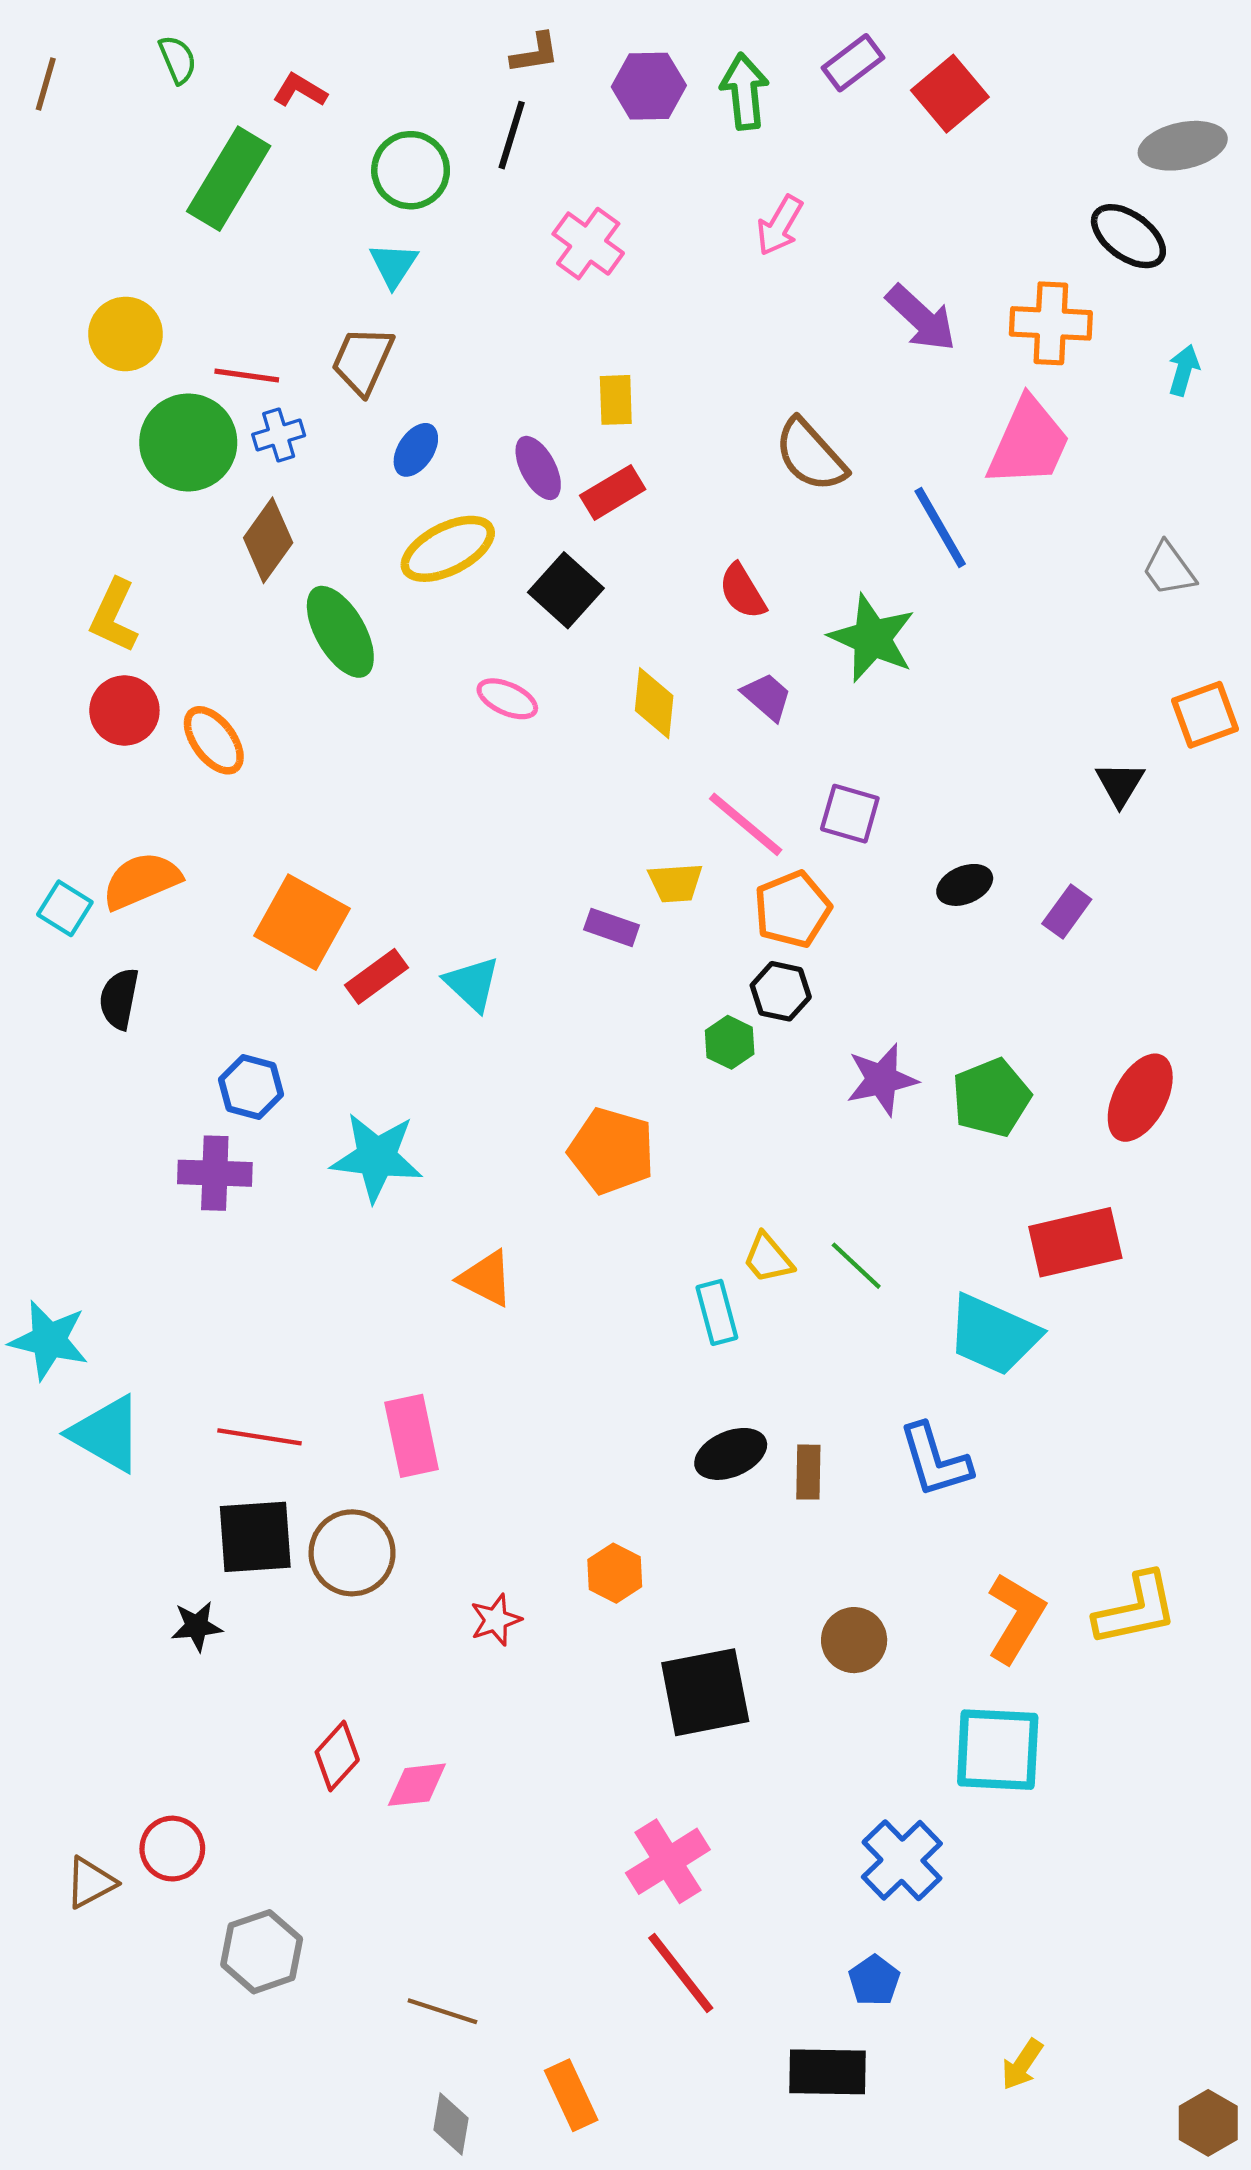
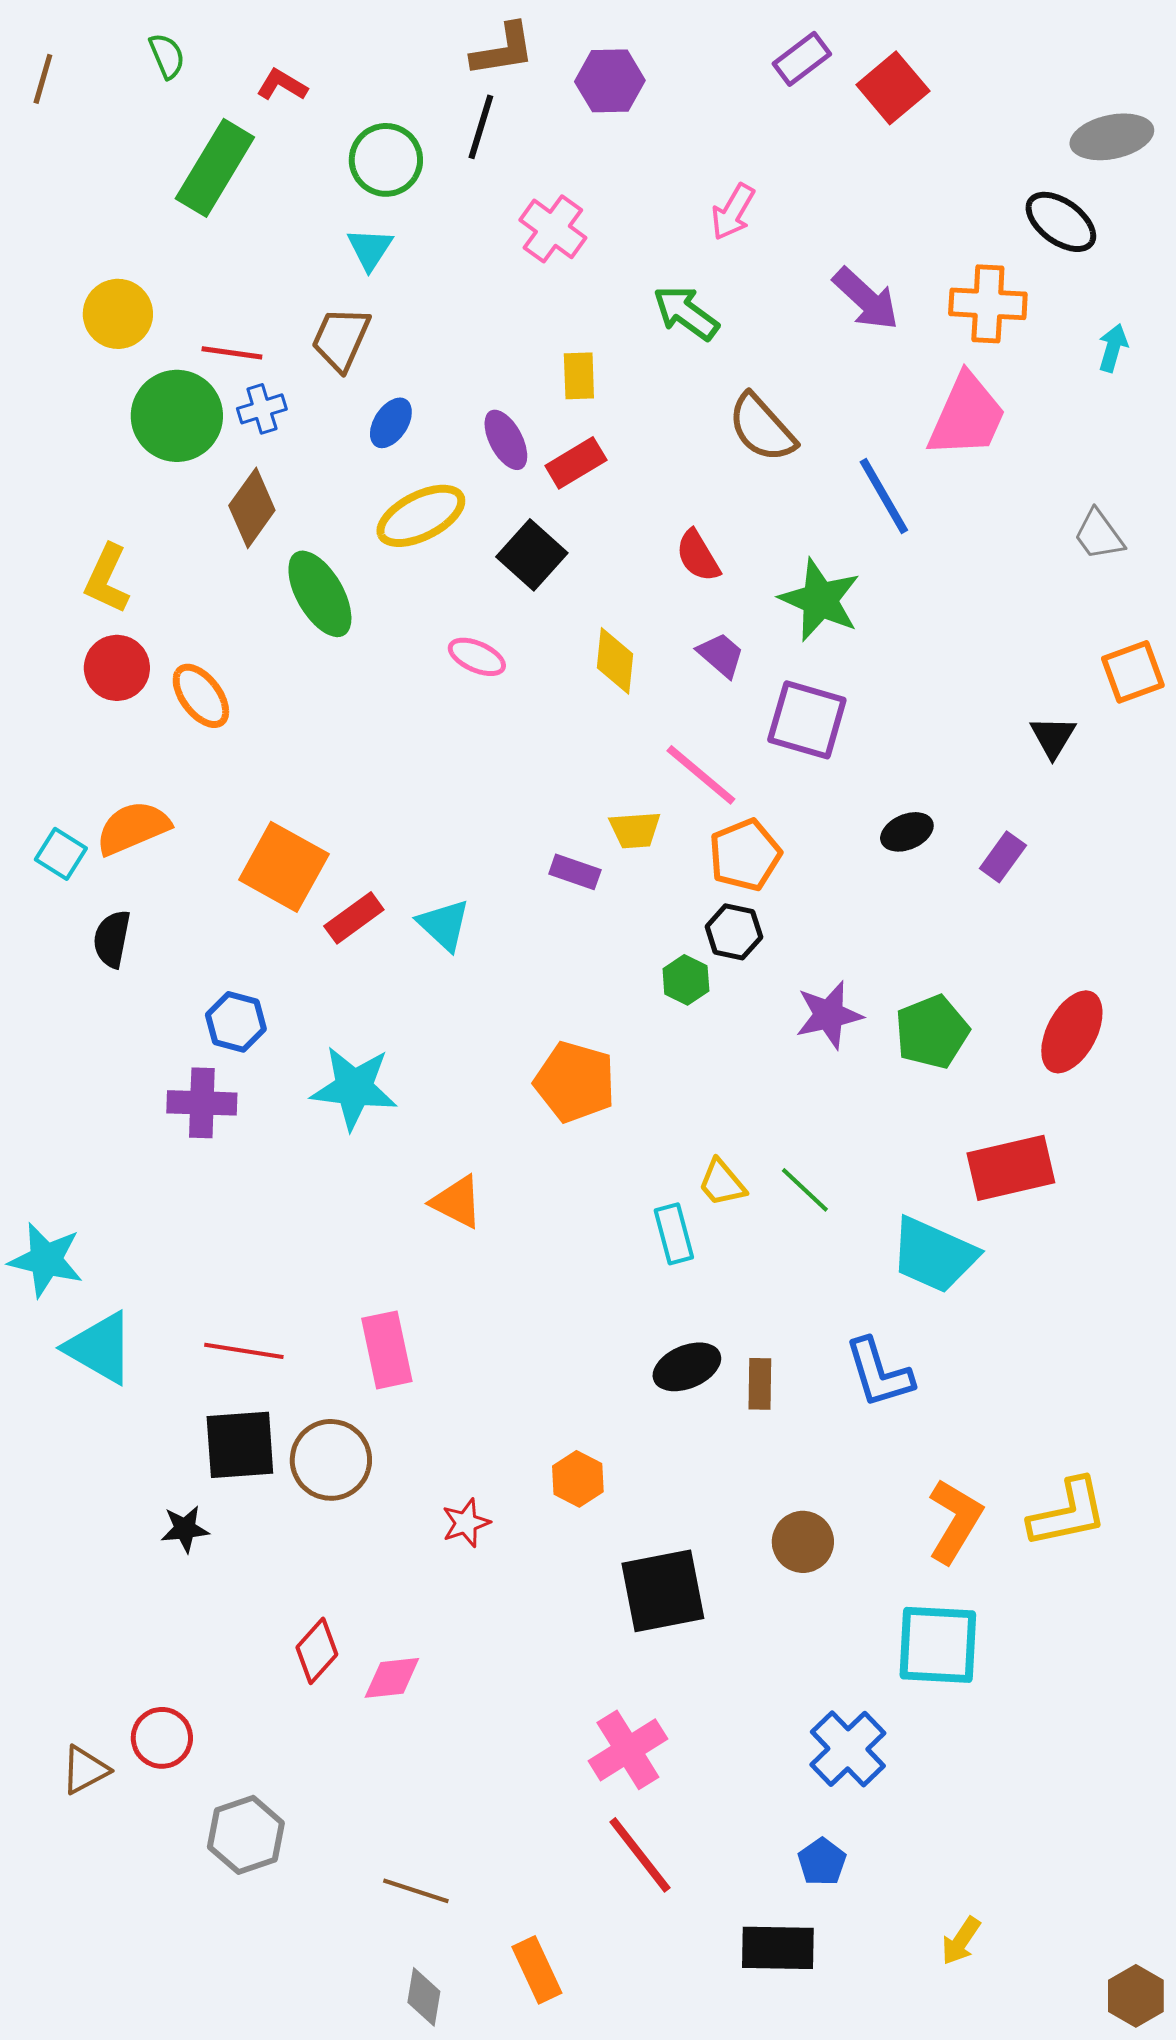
brown L-shape: (535, 53) -> (503, 50), size x1.4
green arrow: (745, 91) -> (686, 313), moved, turned -48
purple square: (850, 814) -> (807, 720), moved, size x1.4

